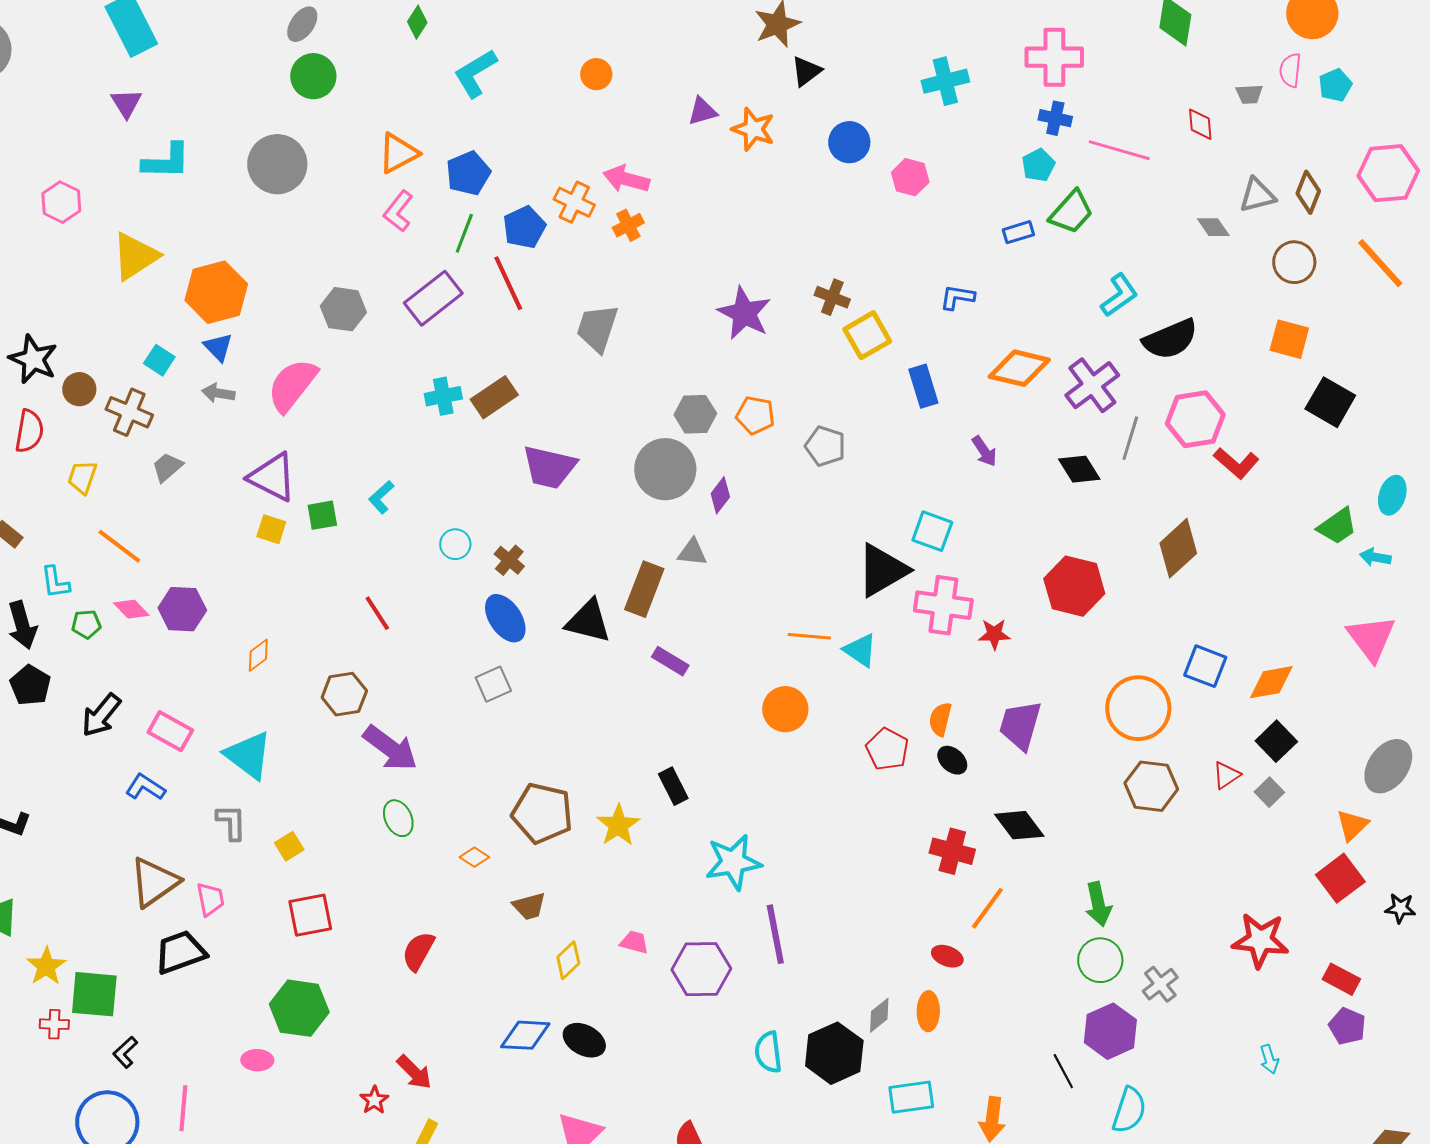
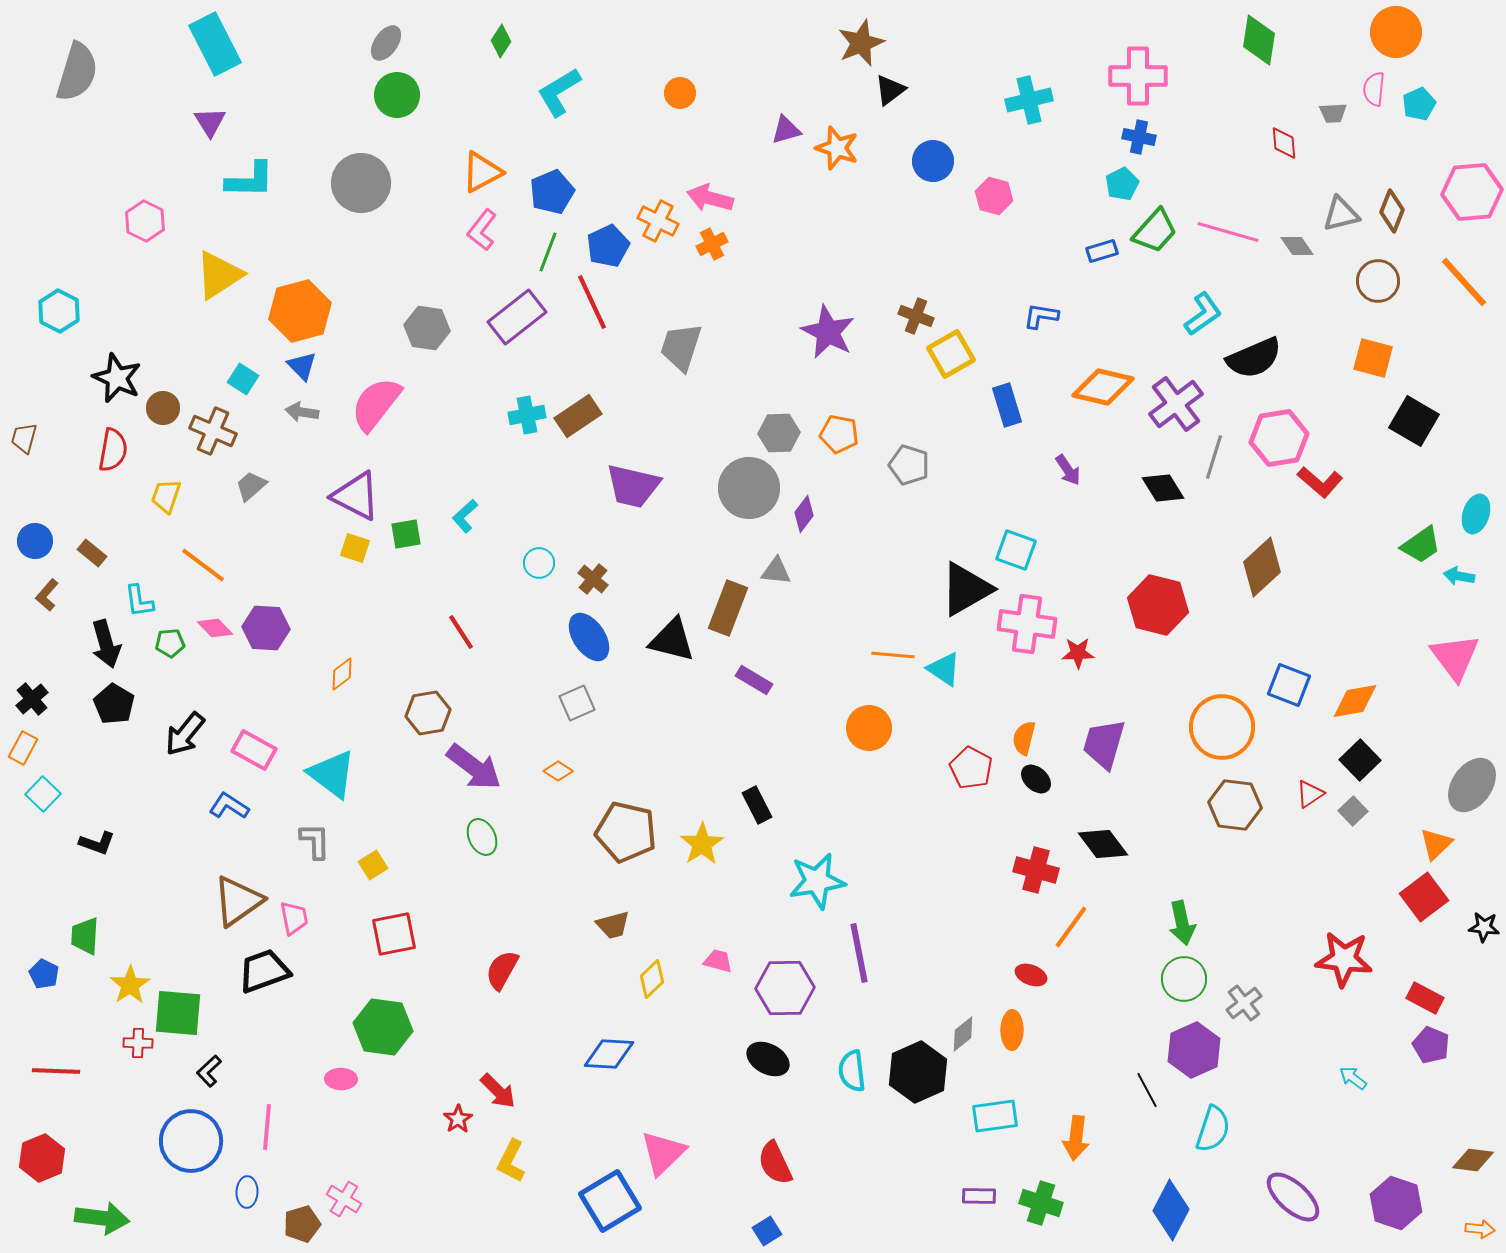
pink line: (1119, 150) -> (1228, 232), moved
orange diamond: (474, 857) -> (558, 771), moved
black ellipse: (584, 1040) -> (768, 1059), moved
cyan arrow: (1269, 1059) -> (1353, 1078), turned 144

